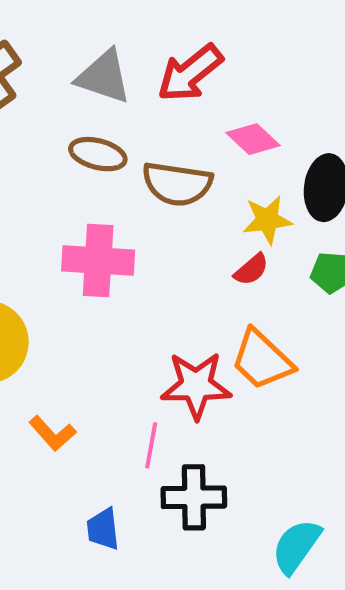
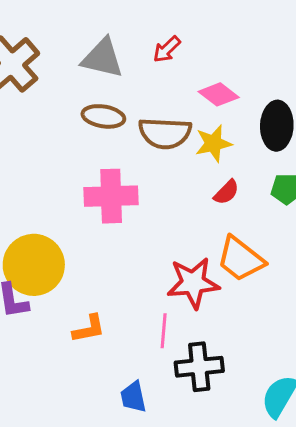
red arrow: (190, 73) -> (167, 49), size x0.6
yellow star: (267, 220) -> (213, 143), moved
orange L-shape: (52, 433) -> (89, 329), turned -54

